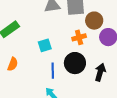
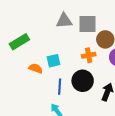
orange semicircle: (13, 64) -> (36, 68), moved, turned -96

